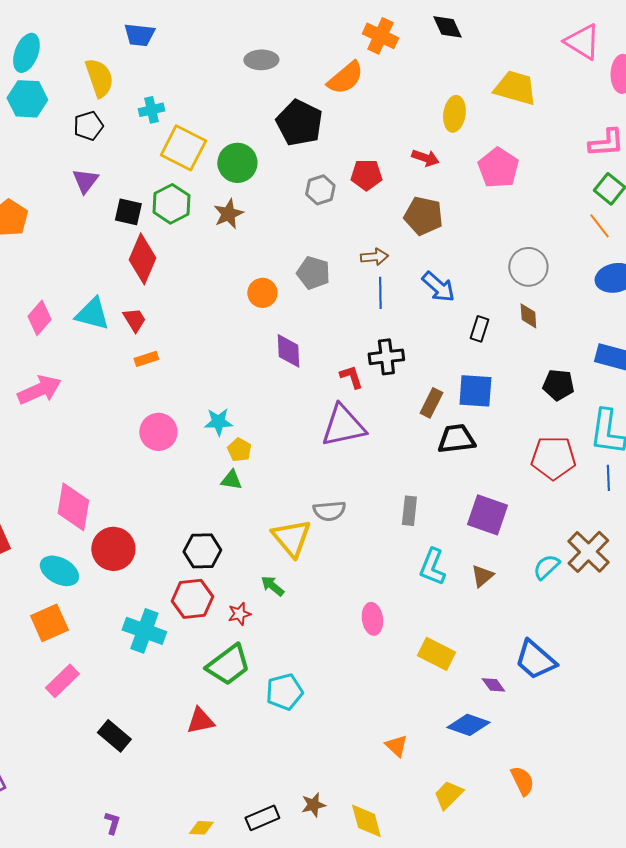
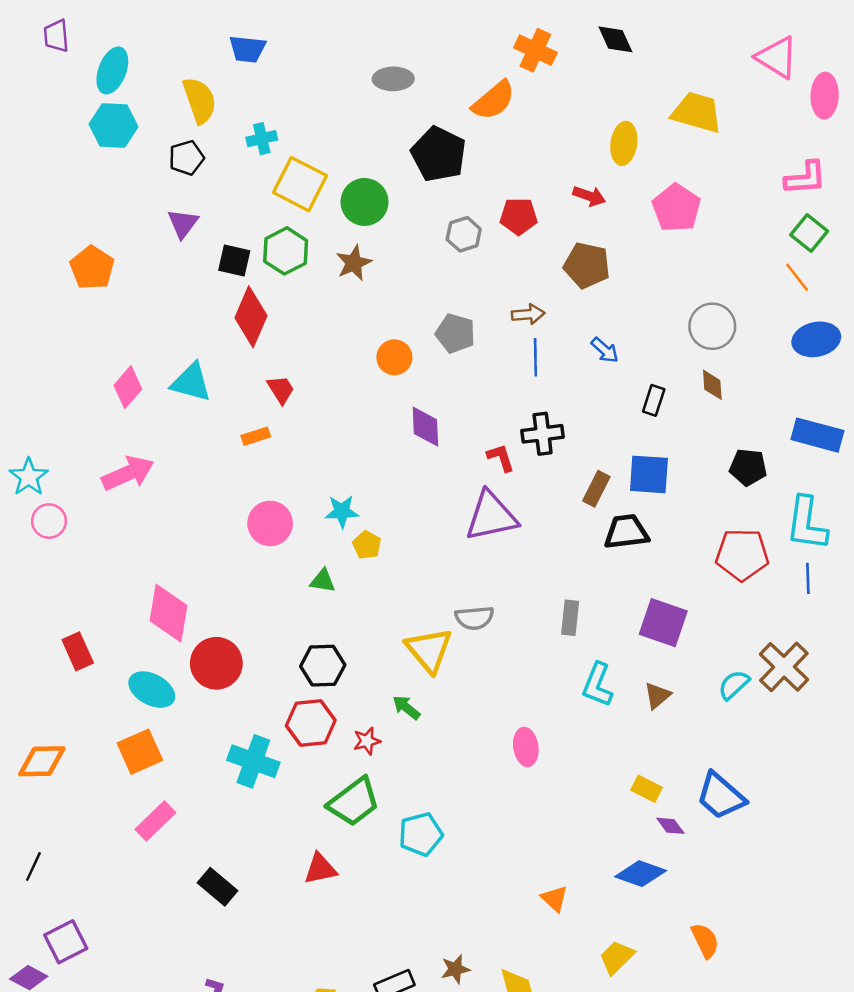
blue arrow: (438, 287) -> (605, 350), size x0.7
red trapezoid: (134, 320) -> (281, 390), moved
green triangle: (231, 480) -> (323, 581), moved
yellow rectangle: (436, 654) -> (647, 789), moved, size x0.7

